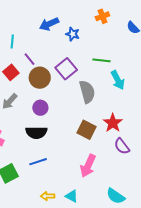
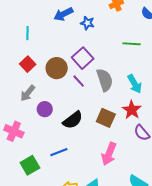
purple line: (30, 59) -> (79, 81), moved
green line: (102, 60) -> (132, 44), moved
cyan arrow: (118, 80) -> (135, 84), moved
purple circle: (40, 108) -> (45, 109), moved
black semicircle: (36, 133) -> (73, 120), moved, turned -35

